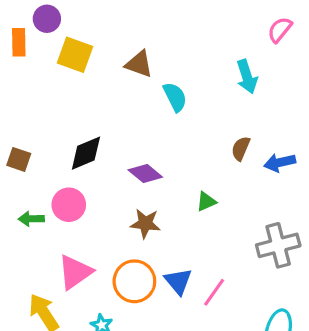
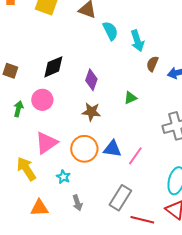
cyan arrow: (247, 77) -> (137, 41), moved
purple diamond: (145, 173) -> (91, 80), turned 70
green arrow: (31, 219) -> (18, 109), turned 105
blue triangle: (178, 281) -> (112, 149), turned -42

